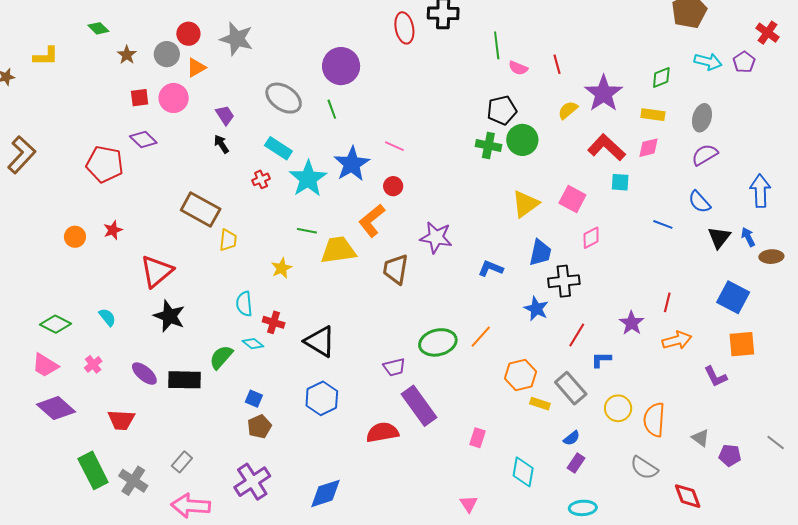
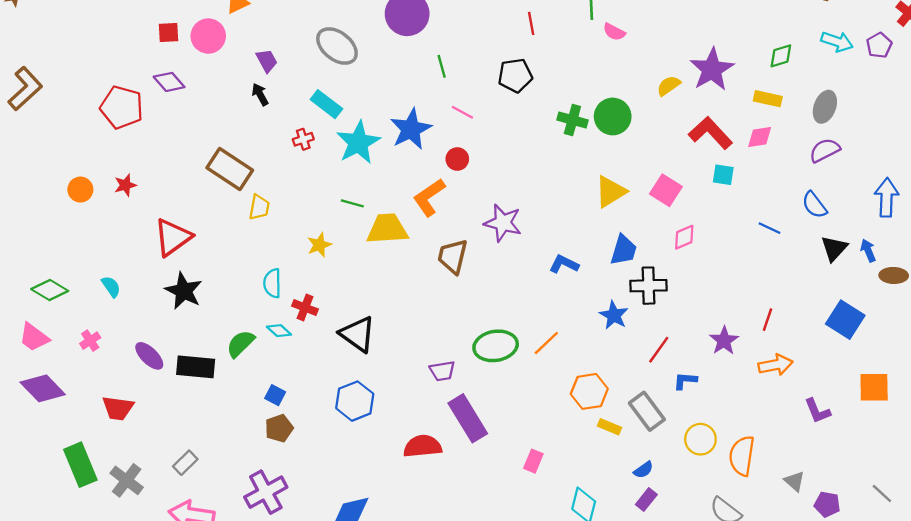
red line: (557, 64) -> (531, 23), moved
green line: (332, 109) -> (442, 66), moved
black pentagon: (502, 110) -> (515, 75), moved
orange square: (742, 344) -> (874, 387), moved

